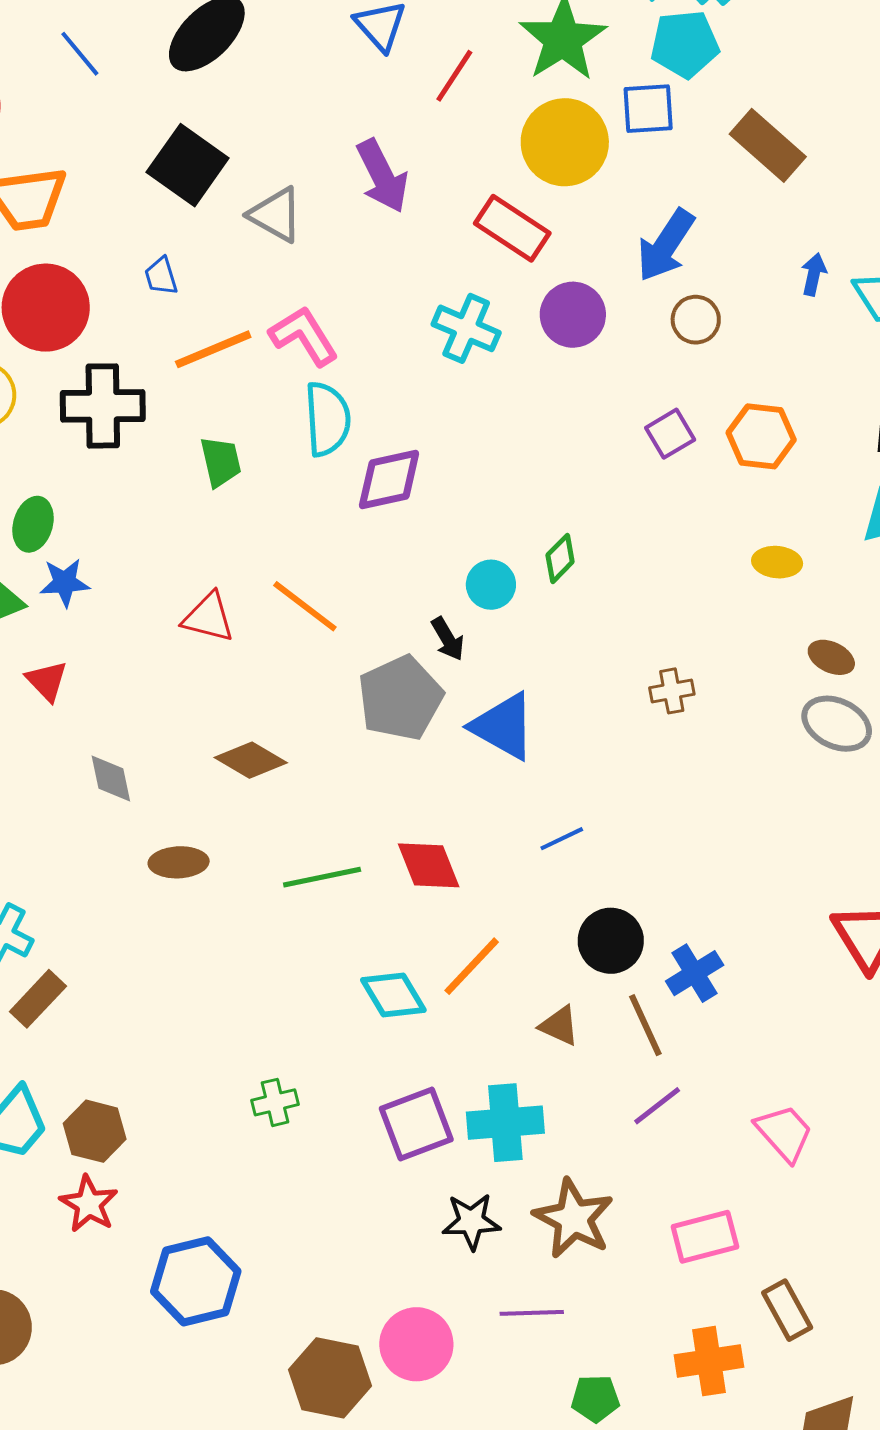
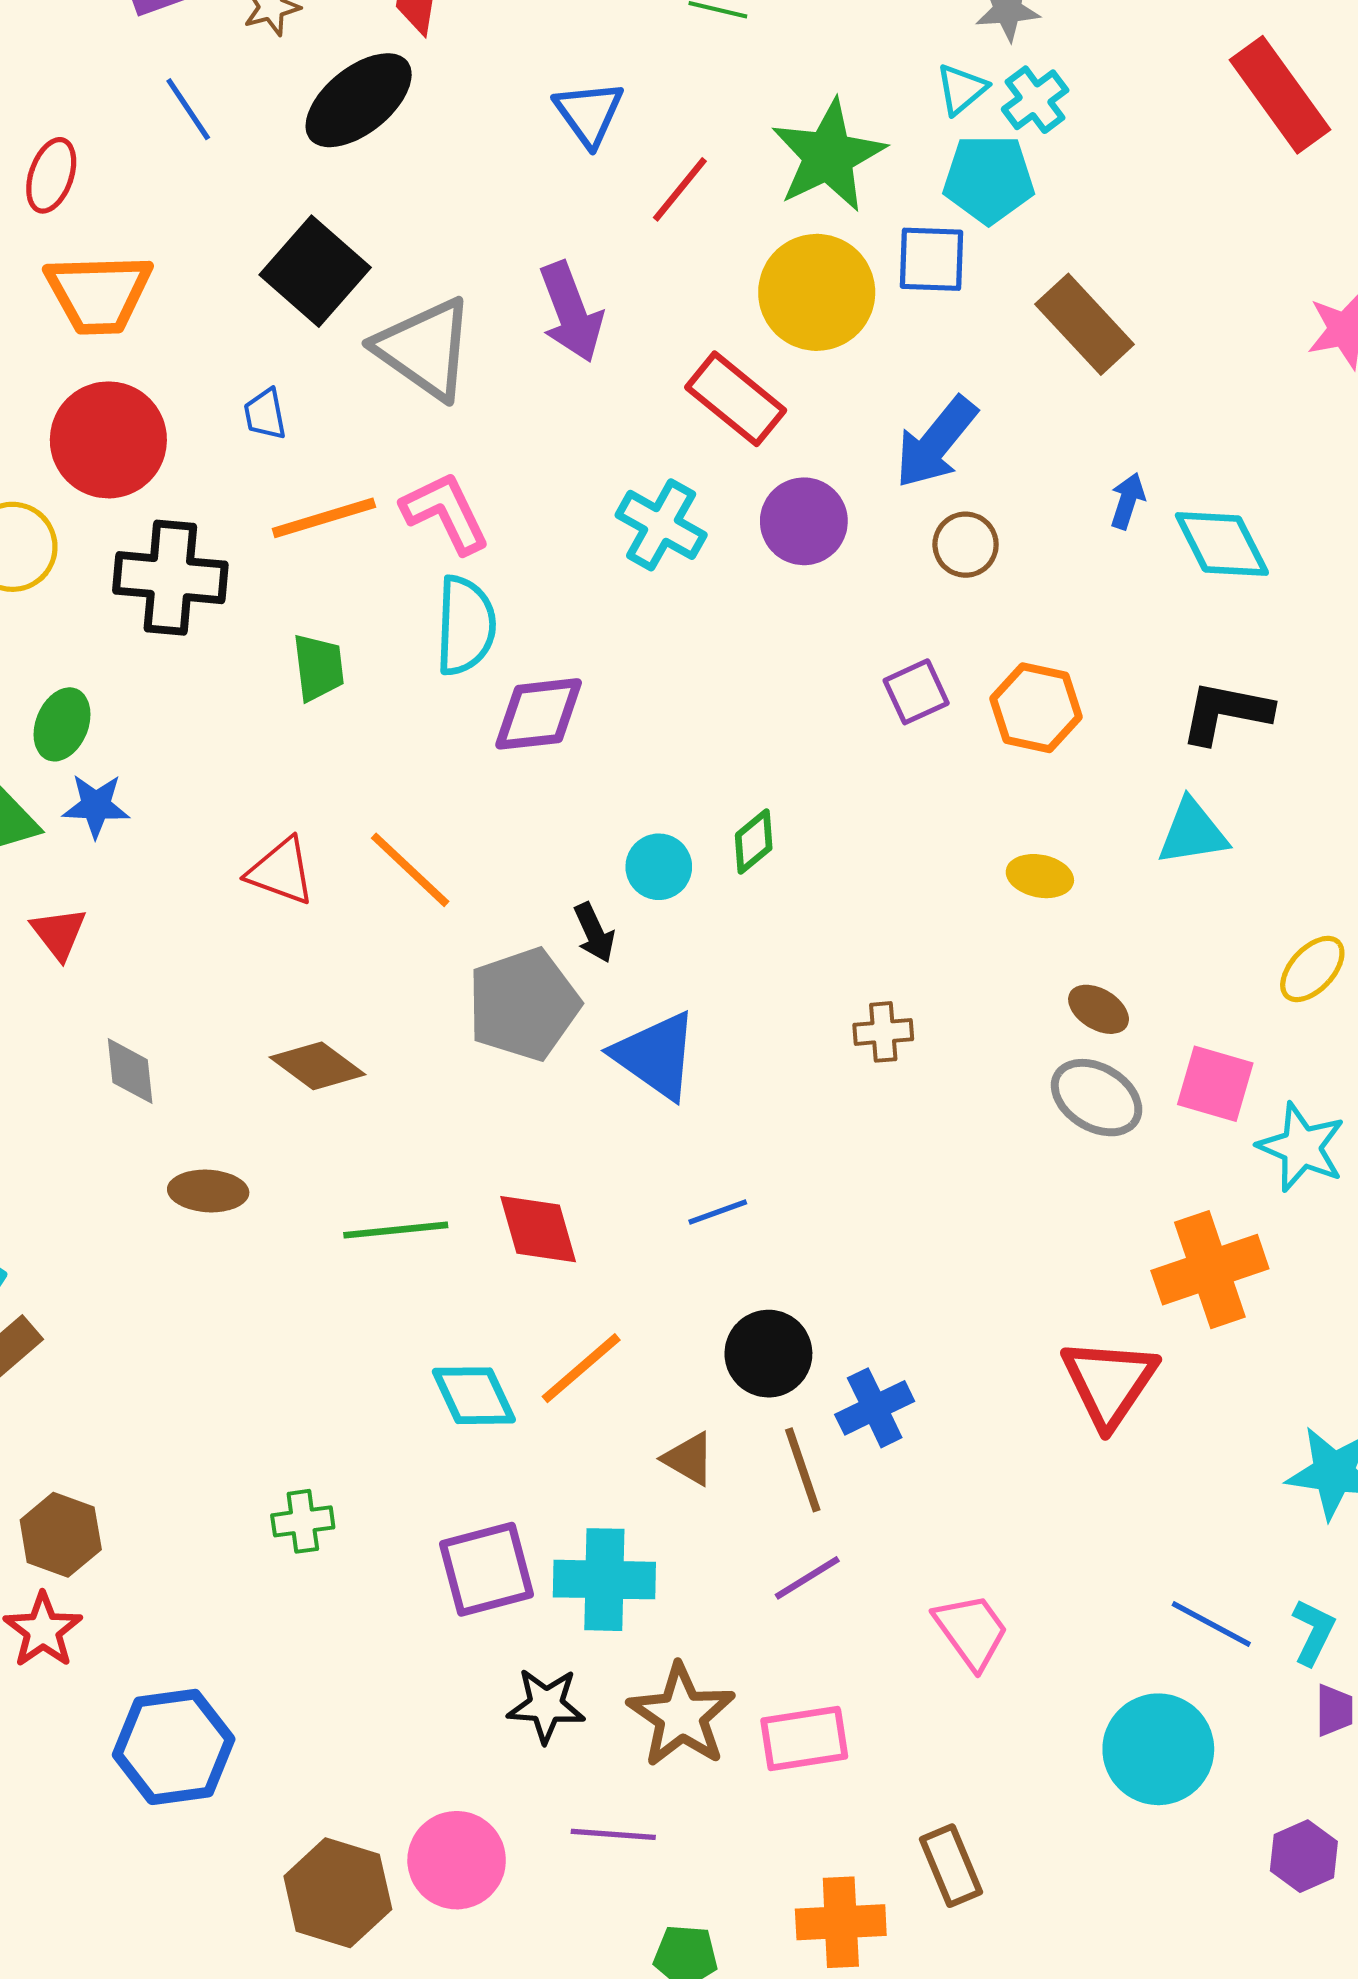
gray triangle: (276, 215) -> (425, 349), size x1.4
pink rectangle: (705, 1237) -> (804, 1739), moved

